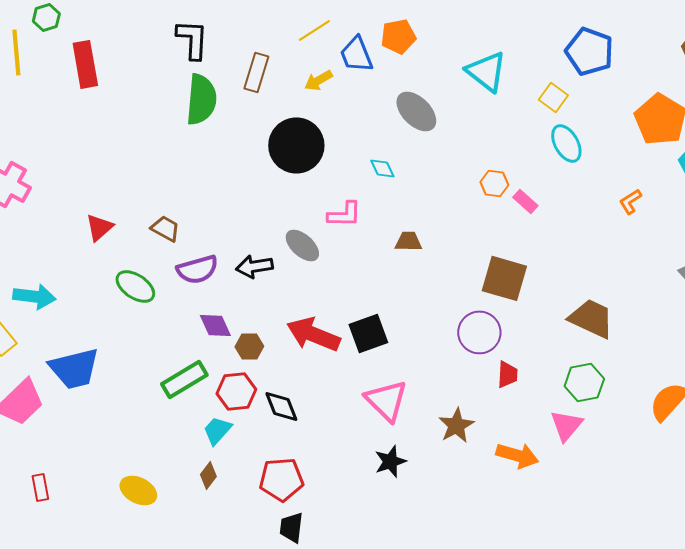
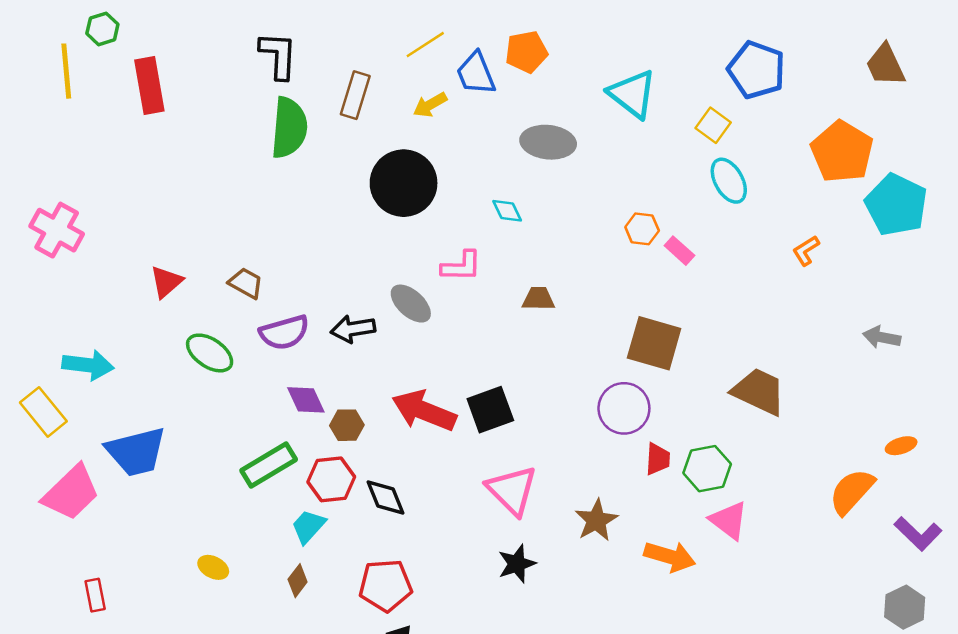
gray ellipse: (416, 111) -> (548, 142), turned -39
green hexagon: (584, 382) -> (707, 469), moved
pink triangle: (566, 425) -> (729, 520), turned -33
yellow ellipse: (138, 490) -> (213, 567), moved, size x0.7

